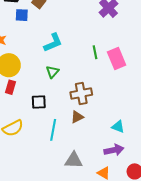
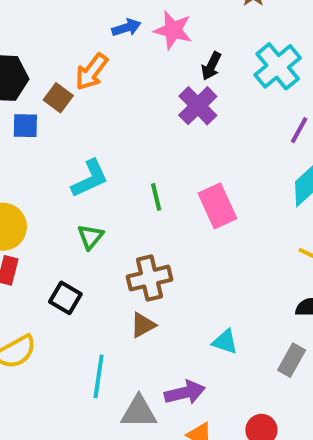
green line: (95, 52) -> (156, 197), moved
black square: (39, 102) -> (65, 298), turned 35
cyan line: (53, 130) -> (99, 376), moved
purple arrow: (114, 150) -> (185, 393), moved

